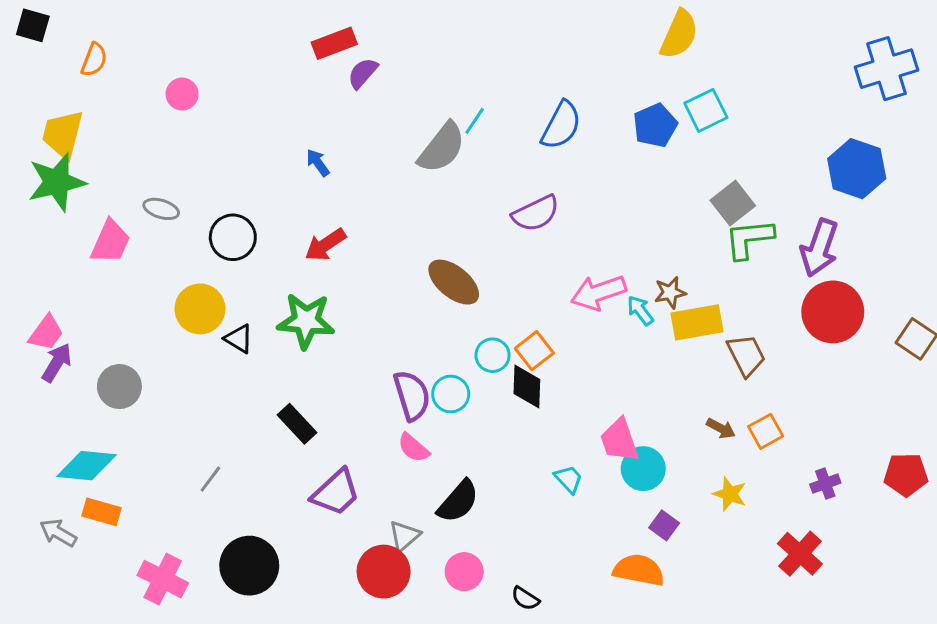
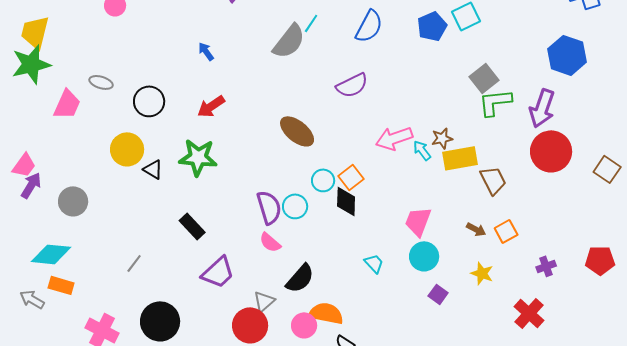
pink trapezoid: (619, 440) -> (418, 221), moved, turned 40
orange semicircle: (639, 570) -> (326, 313), moved

